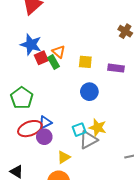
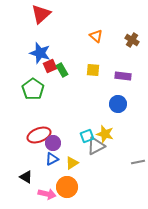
orange triangle: (59, 52) -> (96, 36), moved
blue circle: (89, 92) -> (118, 104), moved
green pentagon: (22, 98) -> (33, 89), moved
blue triangle: (45, 122) -> (52, 159), moved

